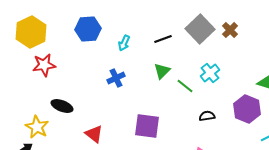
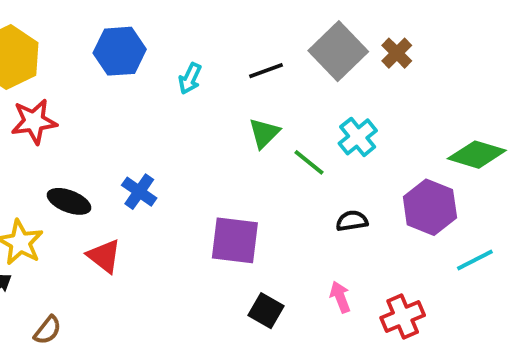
blue cross: (116, 78) -> (139, 192), moved, turned -30
red triangle: (94, 134) -> (104, 256), moved

